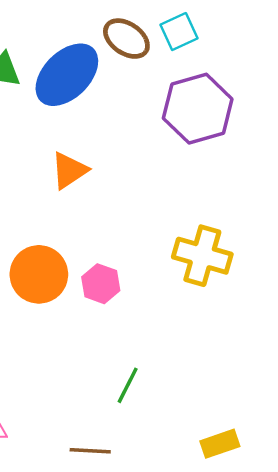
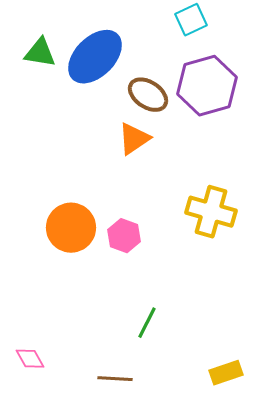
brown ellipse: (126, 39) -> (148, 95), moved
orange triangle: (69, 170) -> (134, 139), moved

